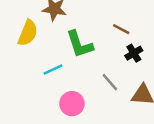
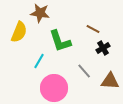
cyan line: (53, 70) -> (39, 61), turned -35
pink circle: (72, 104) -> (54, 88), size x1.4

